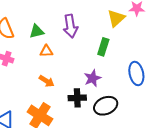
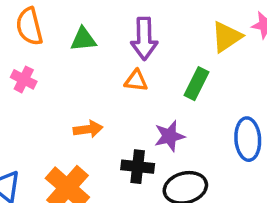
orange triangle: (46, 51) -> (136, 81), moved
orange arrow: (47, 81) -> (88, 129), turned -49

